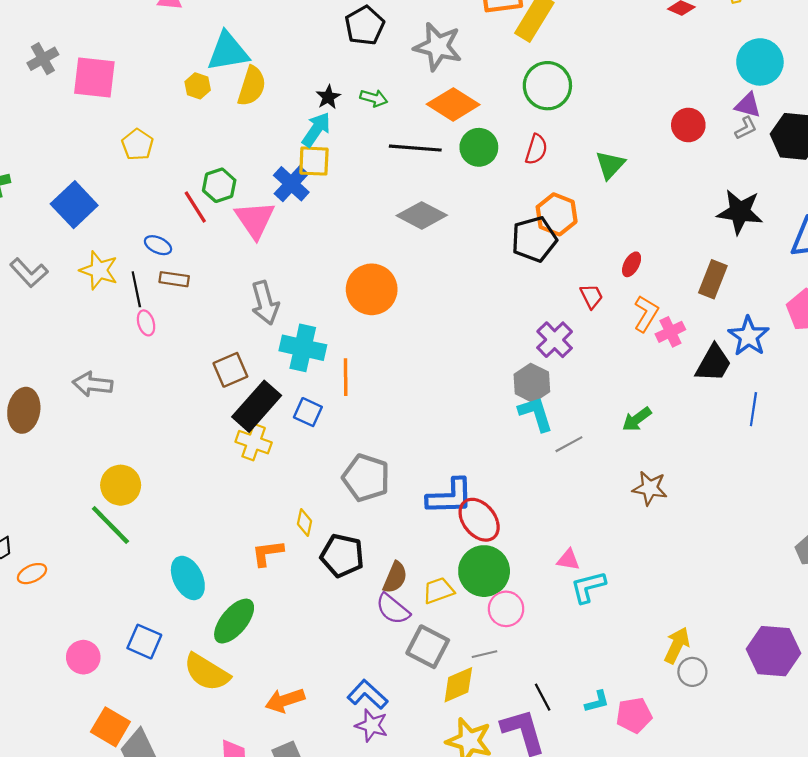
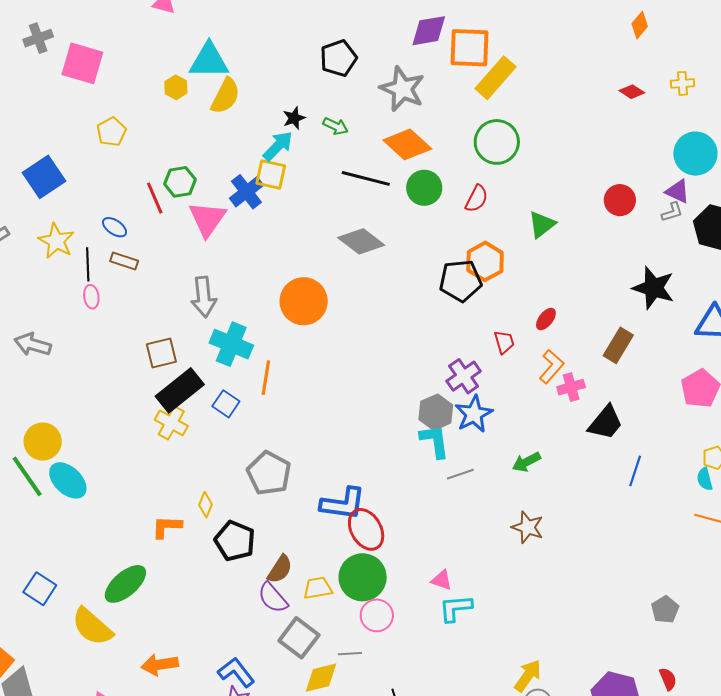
blue star: (749, 336) -> (474, 414), moved
cyan ellipse: (188, 578) -> (68, 480), moved, turned -30

